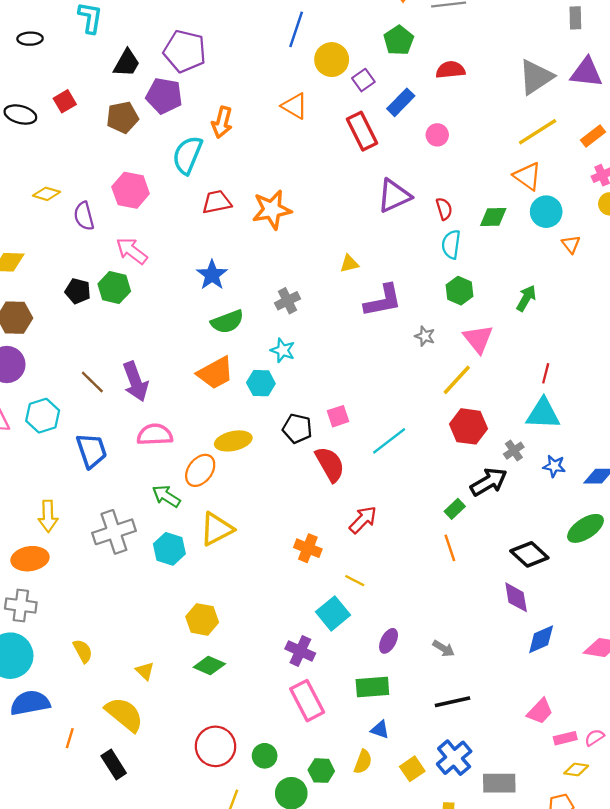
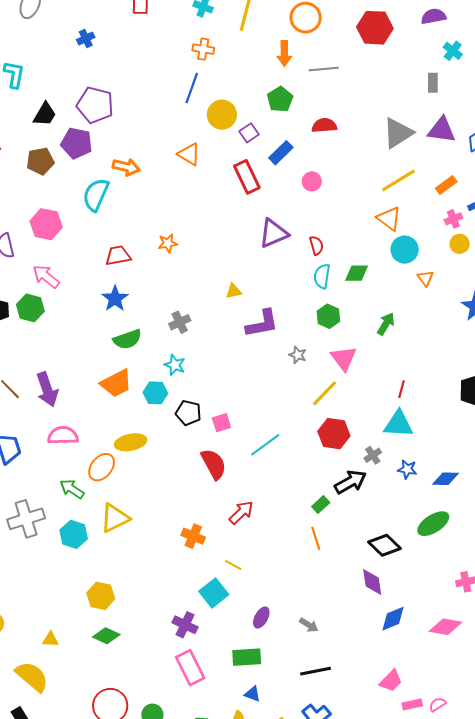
orange arrow: (222, 122) -> (126, 167), turned -92
red trapezoid: (217, 202) -> (118, 256), moved
orange star: (272, 210) -> (168, 243), size x0.6
green diamond: (493, 217) -> (357, 273), moved
black pentagon: (297, 429) -> (188, 413), moved
yellow triangle: (145, 671) -> (50, 639), turned -42

